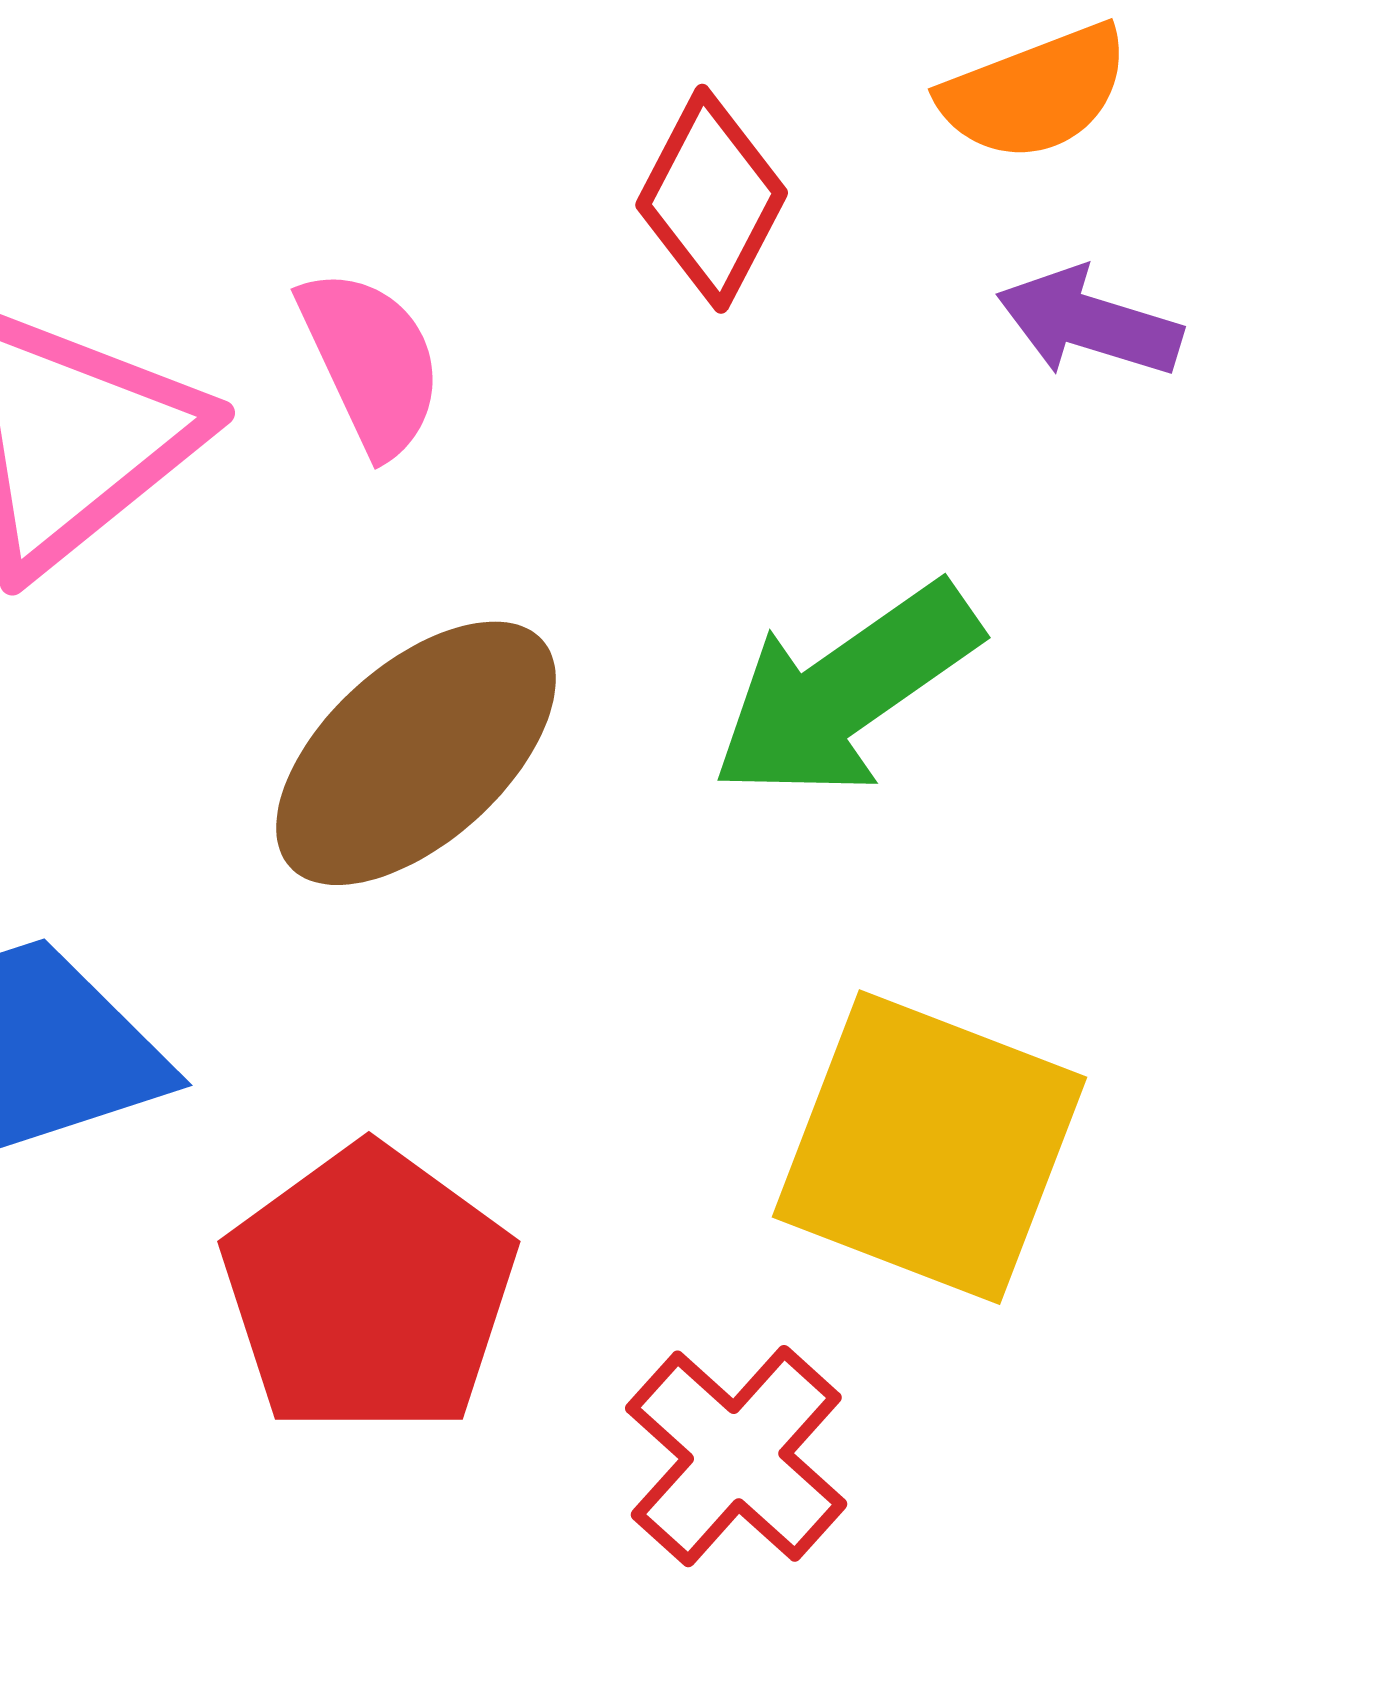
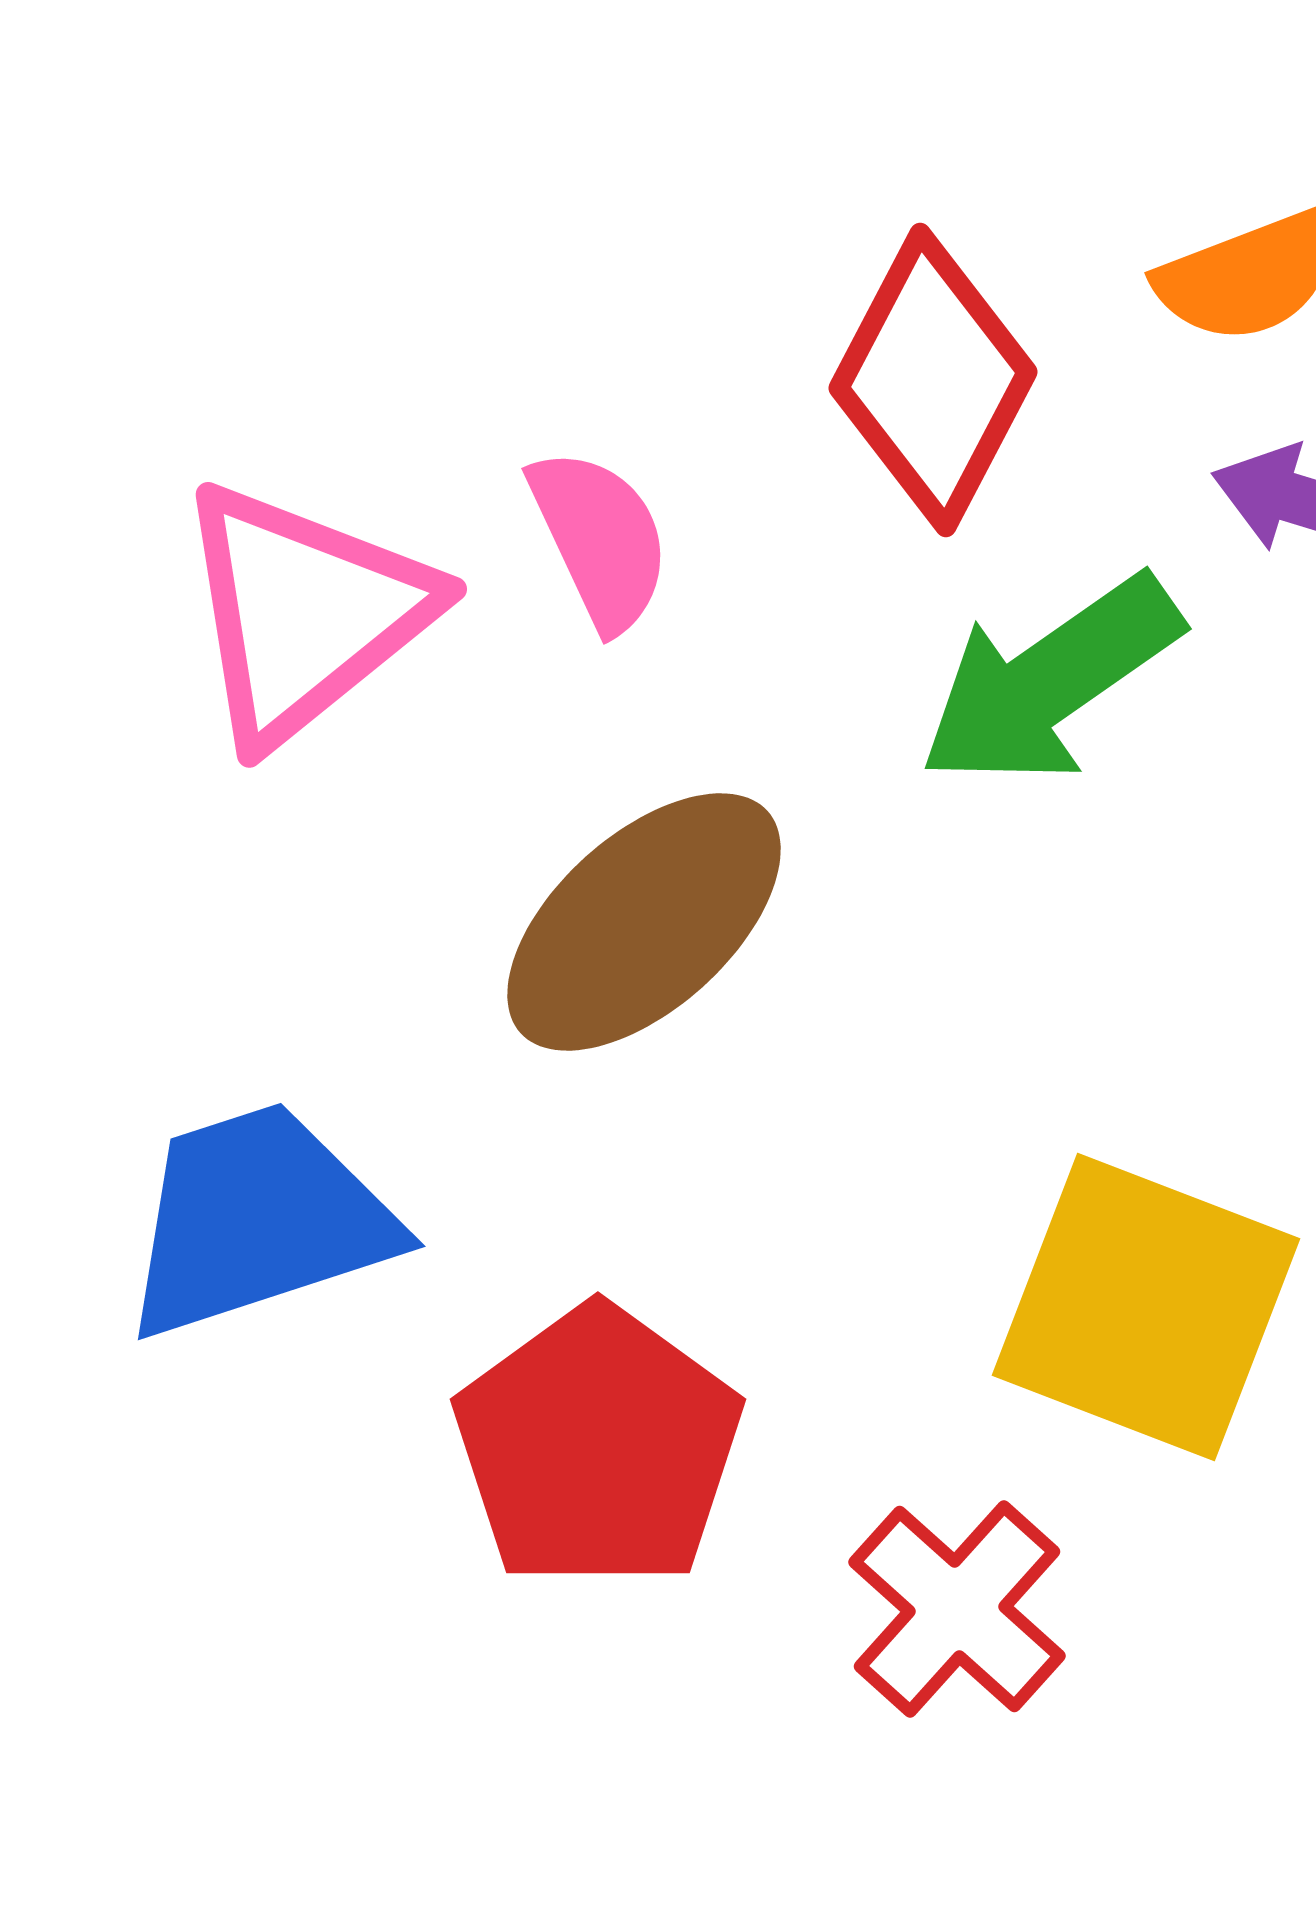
red diamond: (712, 199) -> (933, 380), size x1.4
green arrow: (846, 691) -> (1050, 681), moved

